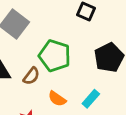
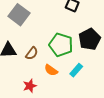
green pentagon: (55, 56) -> (61, 45), moved

